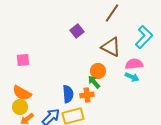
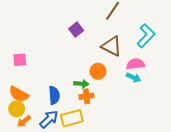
green arrow: (94, 82) -> (81, 84), moved, turned 136
blue semicircle: (68, 94) -> (54, 95), moved

